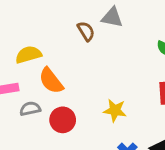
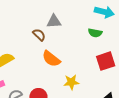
orange semicircle: (51, 81) -> (51, 59), moved

